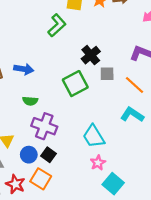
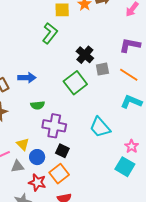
blue circle: (29, 155) -> (37, 157), moved
pink star: (98, 163) -> (132, 146), moved
orange square: (41, 179) -> (59, 174), turned 30

